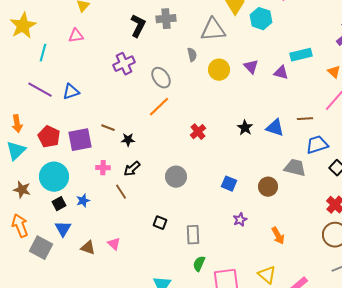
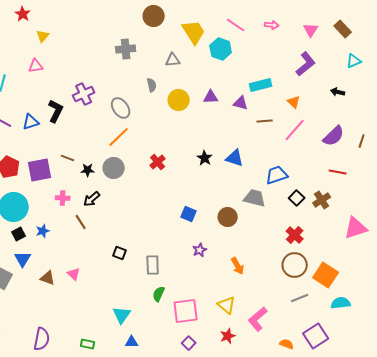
black L-shape: (138, 26) -> (56, 111), moved
gray triangle: (213, 30) -> (173, 60), size x0.6
purple triangle: (251, 67) -> (211, 97), turned -49
brown line: (305, 119) -> (265, 121), moved
gray circle: (176, 177) -> (114, 168), moved

